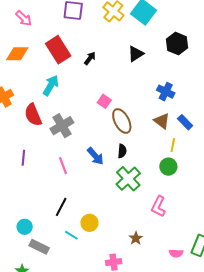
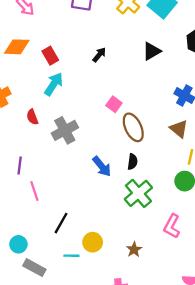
red rectangle: (58, 50) -> (50, 56), moved, size x0.6
red semicircle: (33, 115) -> (32, 117), size x0.6
pink line: (63, 166) -> (34, 191), moved
cyan line: (71, 235) -> (71, 256), turned -32
brown star: (136, 238) -> (134, 250), moved

